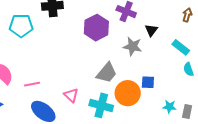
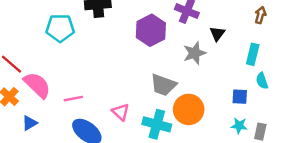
gray star: (133, 46) -> (195, 53), turned -30
cyan rectangle: (181, 47) -> (253, 54), turned 66
gray trapezoid: (107, 73) -> (163, 85), turned 70
blue square: (148, 82) -> (240, 97), moved

